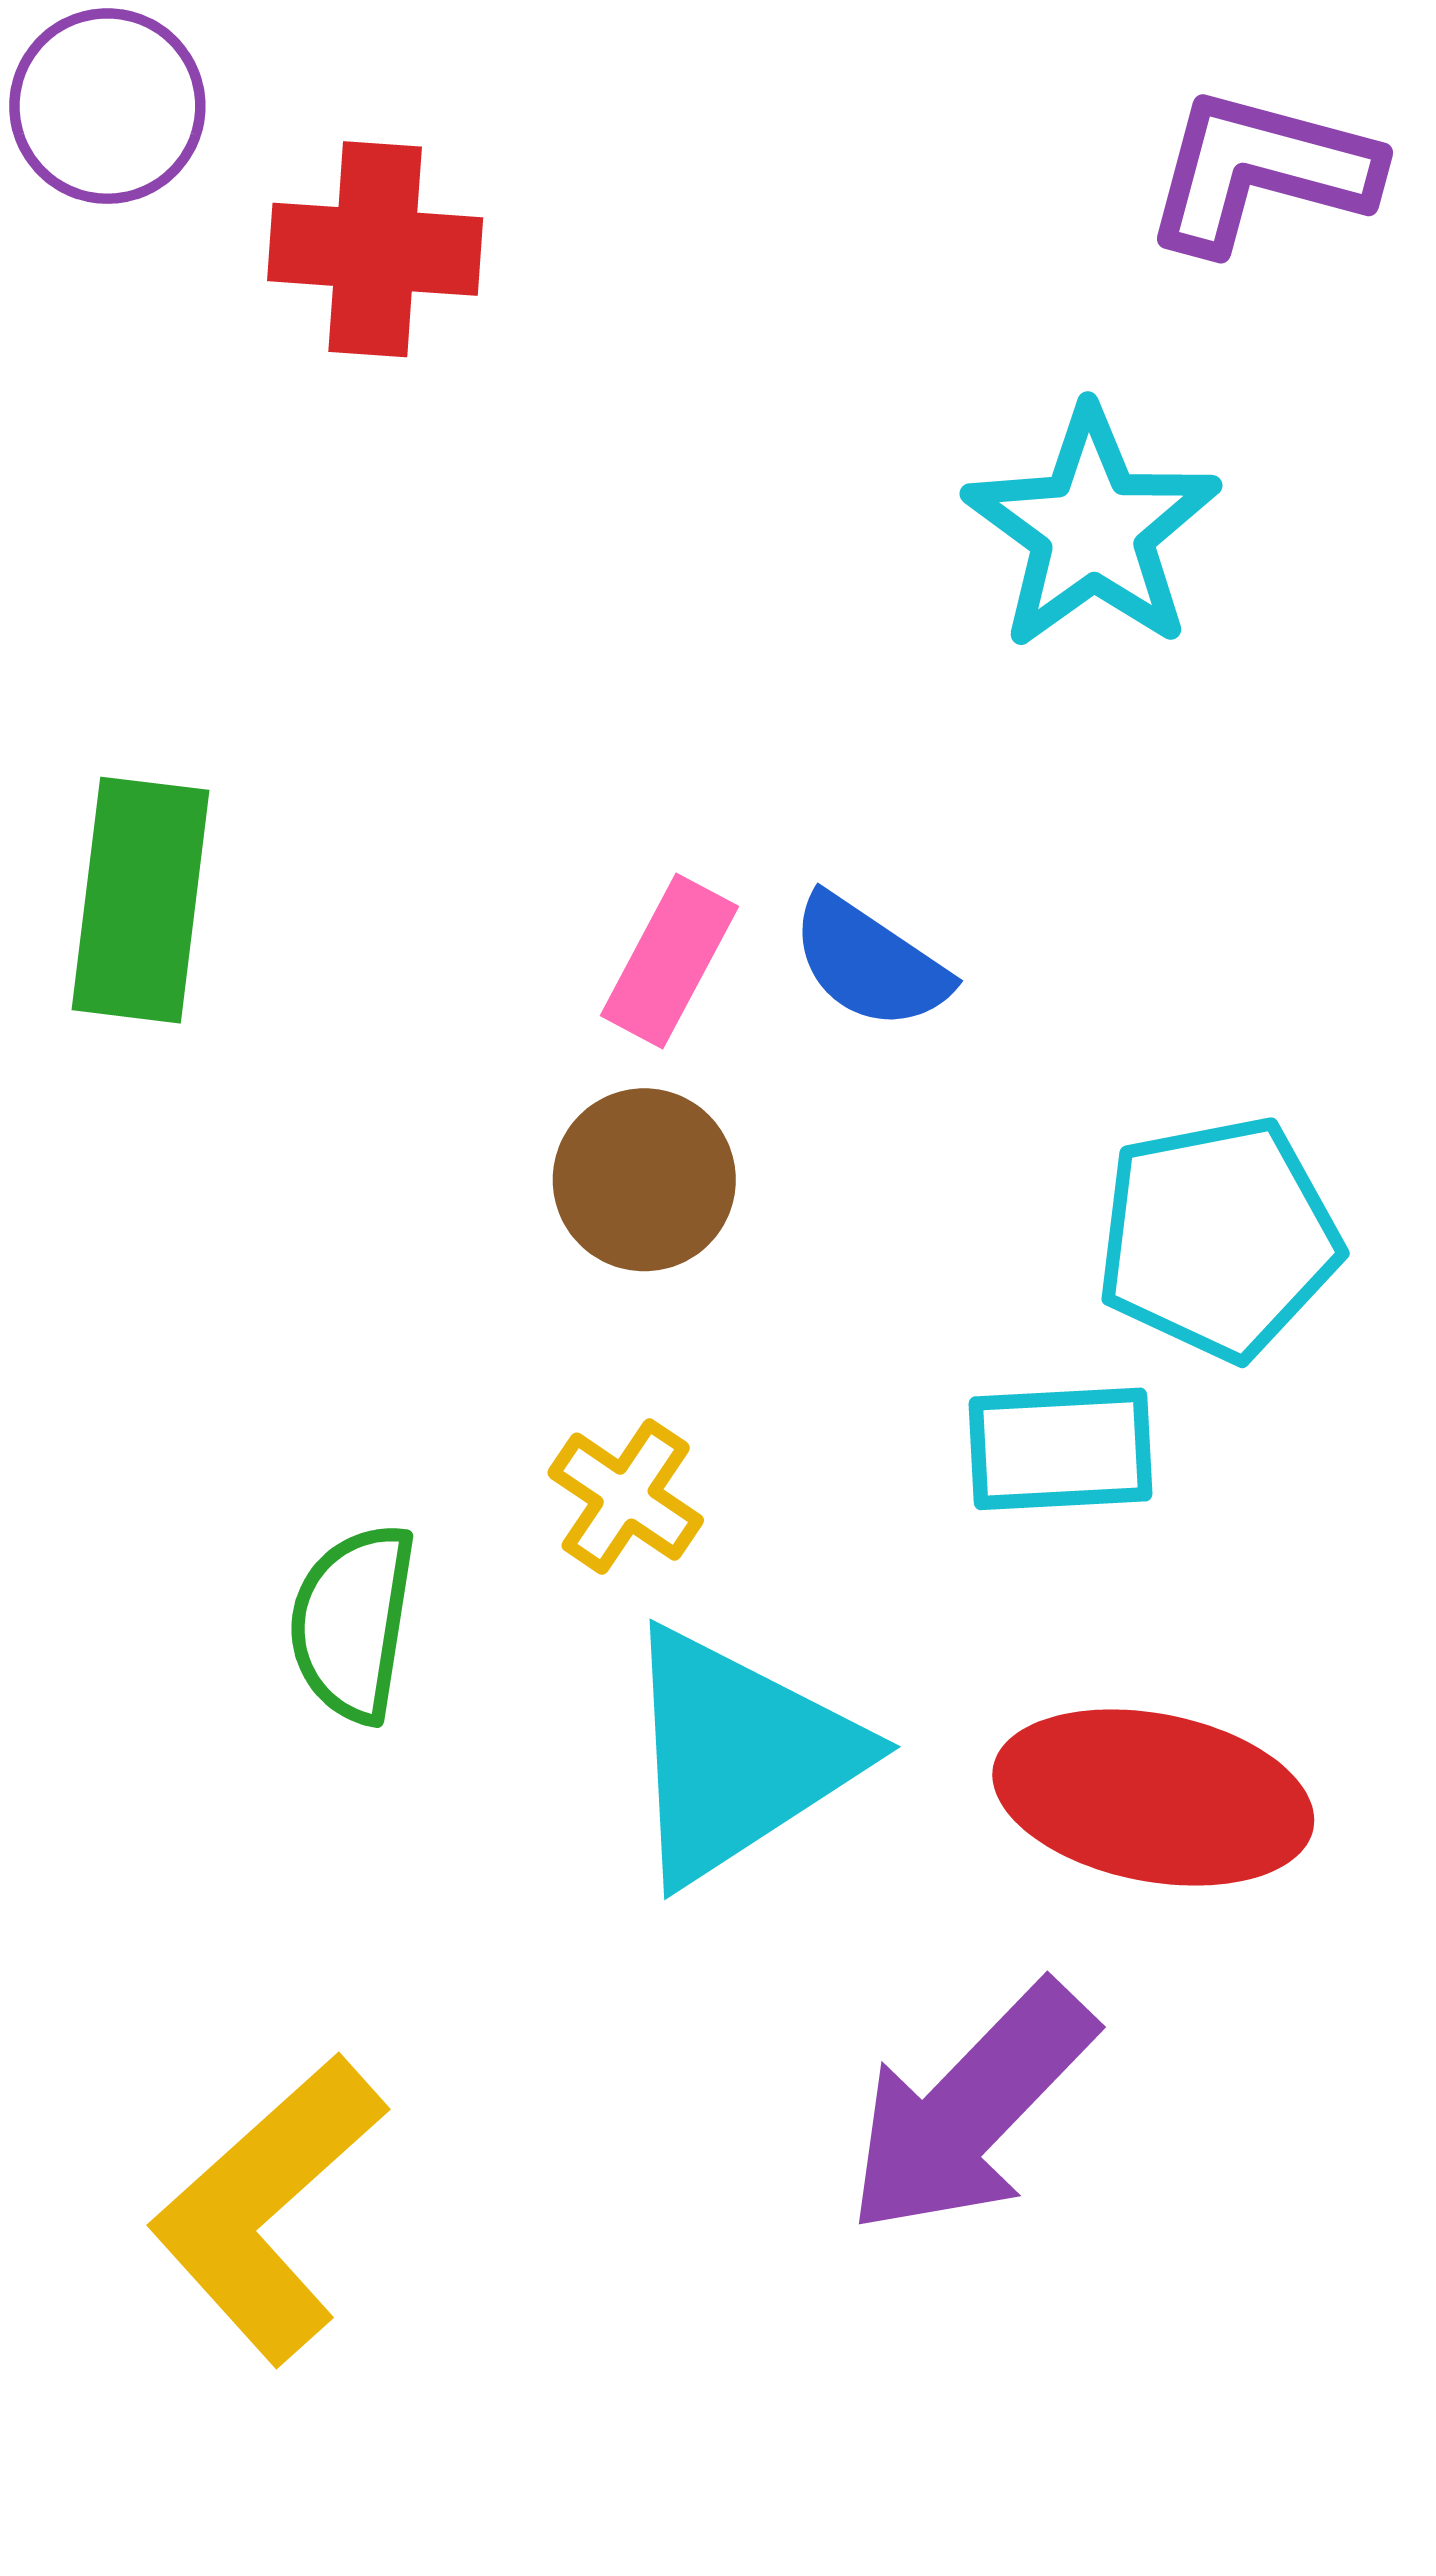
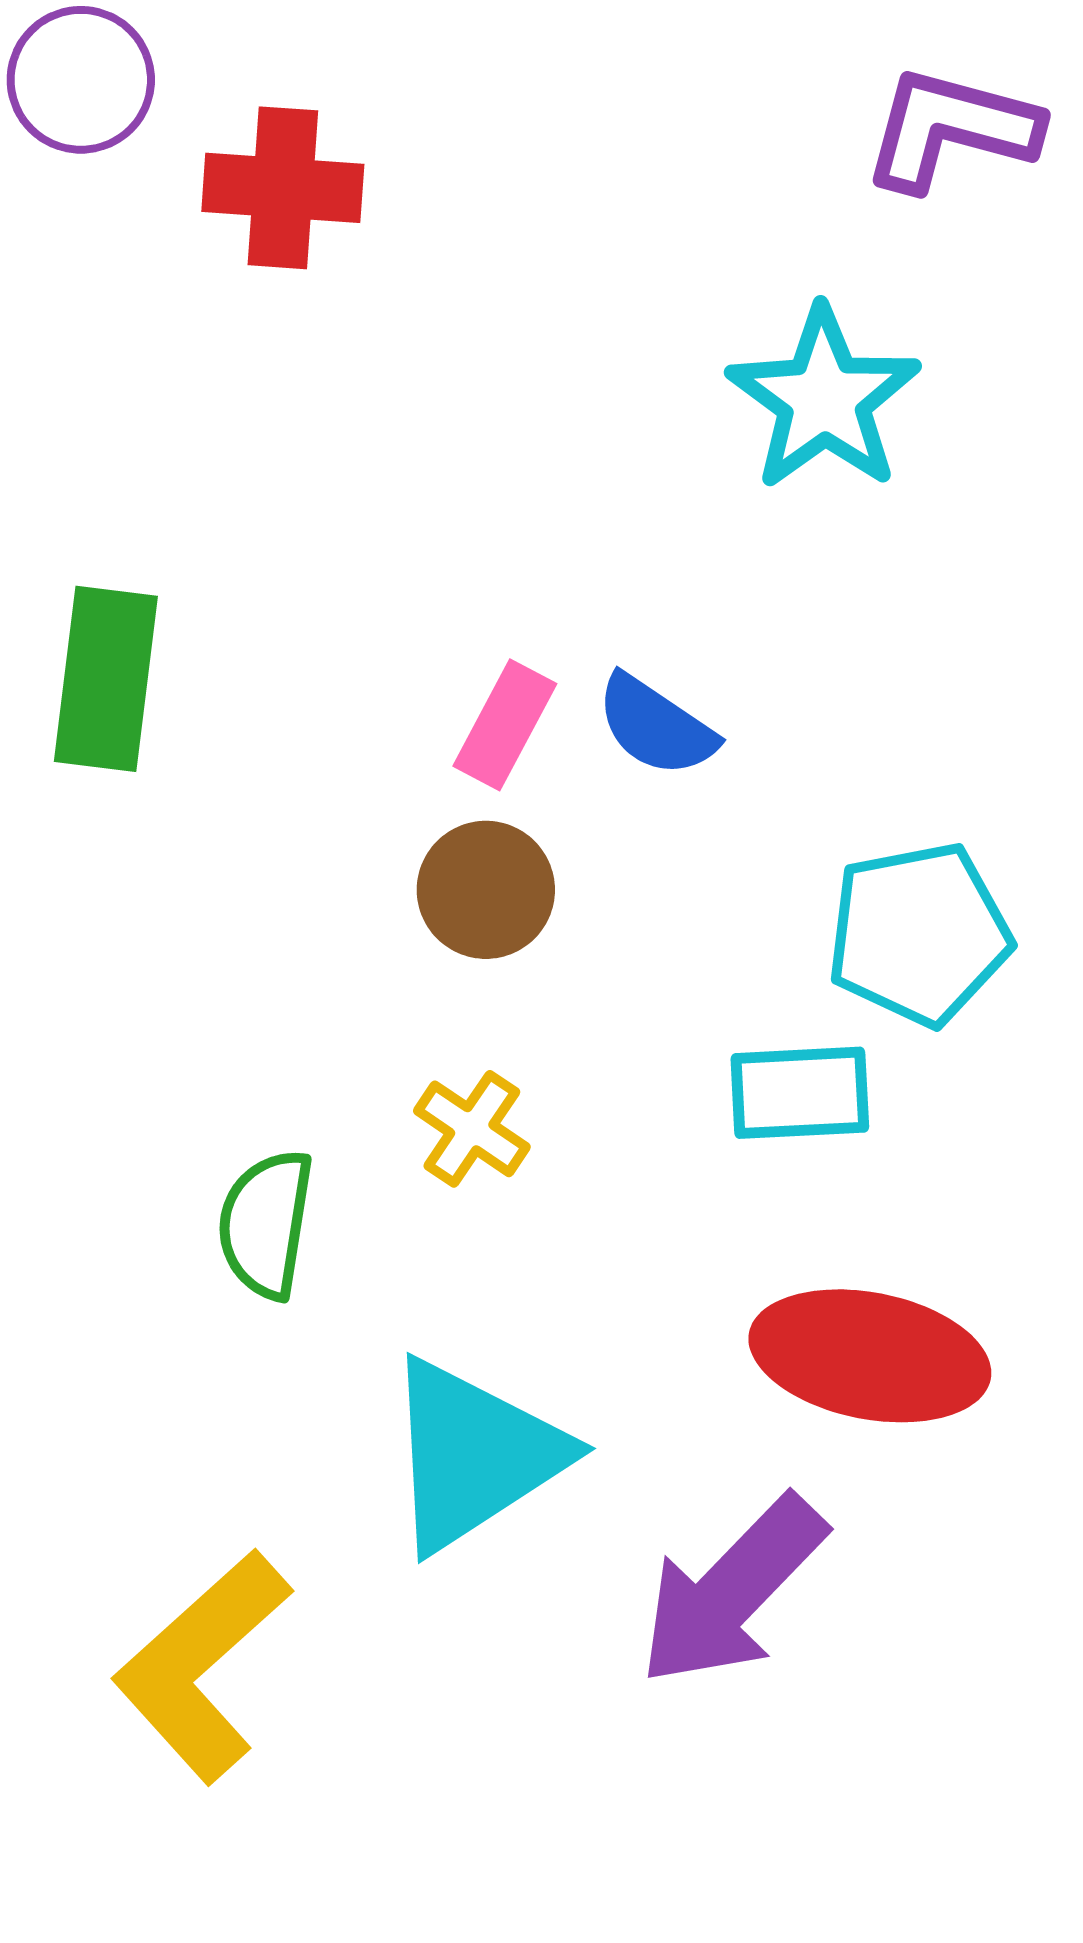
cyan triangle: (738, 1755) -> (474, 1455), moved

